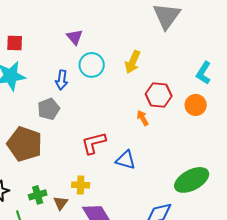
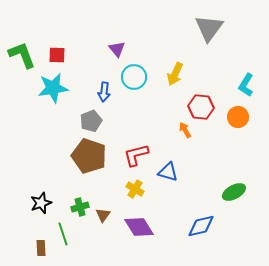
brown pentagon: (25, 144) -> (89, 156), moved
green ellipse: (192, 180) -> (234, 192), size x0.7
yellow cross: (81, 185) -> (135, 189), moved, turned 30

